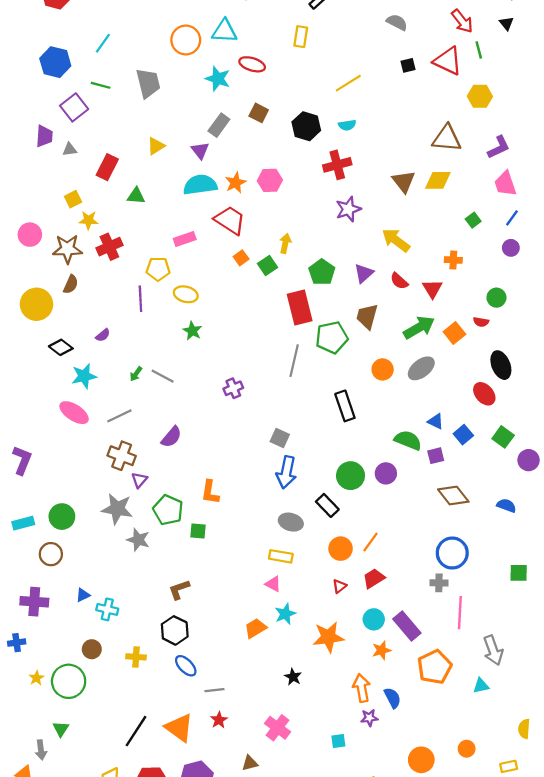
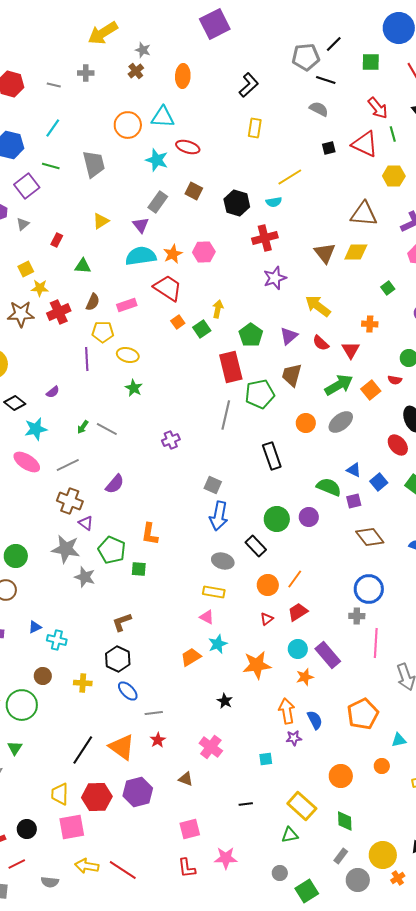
yellow rectangle: (301, 37) -> (255, 128), moved
yellow line: (348, 83) -> (290, 177), moved
gray triangle: (70, 149) -> (23, 224), turned -32
red rectangle: (107, 167) -> (57, 240), size x0.6
brown semicircle: (71, 284) -> (93, 302), moved
purple triangle: (139, 480) -> (86, 523), turned -35
orange pentagon: (435, 667) -> (363, 714), moved
cyan triangle: (481, 686) -> (399, 740), moved
brown triangle: (250, 763) -> (186, 779), turned 35

